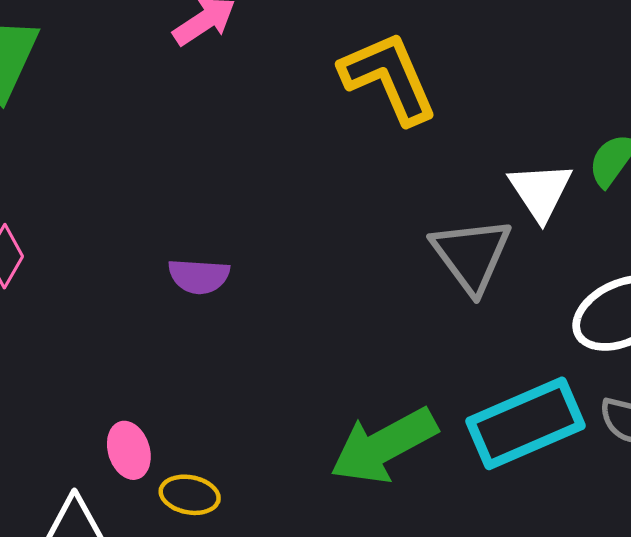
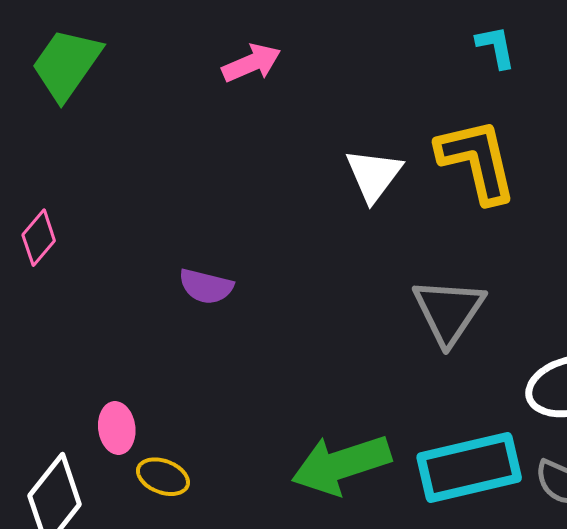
yellow L-shape: (389, 78) -> (477, 161), moved
white triangle: (540, 191) -> (374, 175), moved

